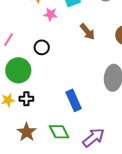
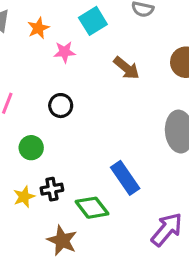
green circle: (18, 70) -> (31, 148), size x0.6
green diamond: (59, 132) -> (92, 208), moved

